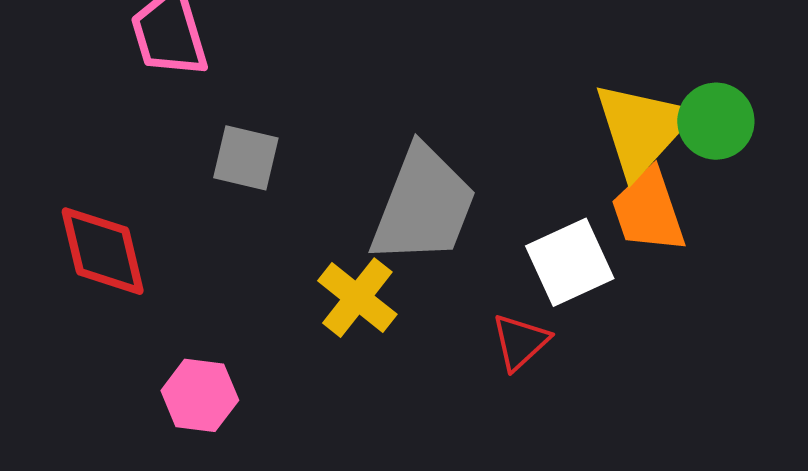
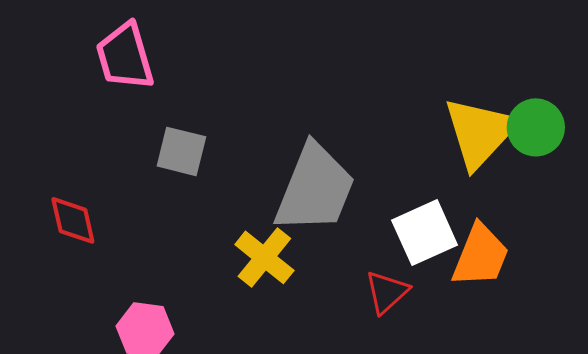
orange trapezoid: (648, 211) -> (480, 256), moved, turned -140
red diamond: (103, 251) -> (73, 220), size x0.7

